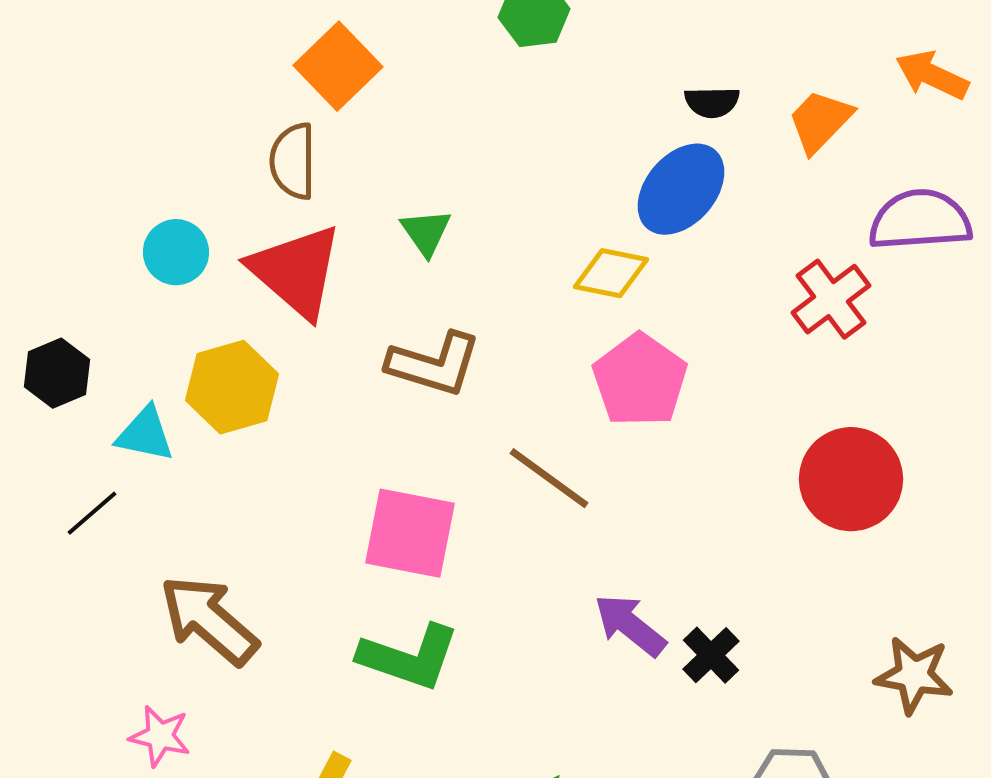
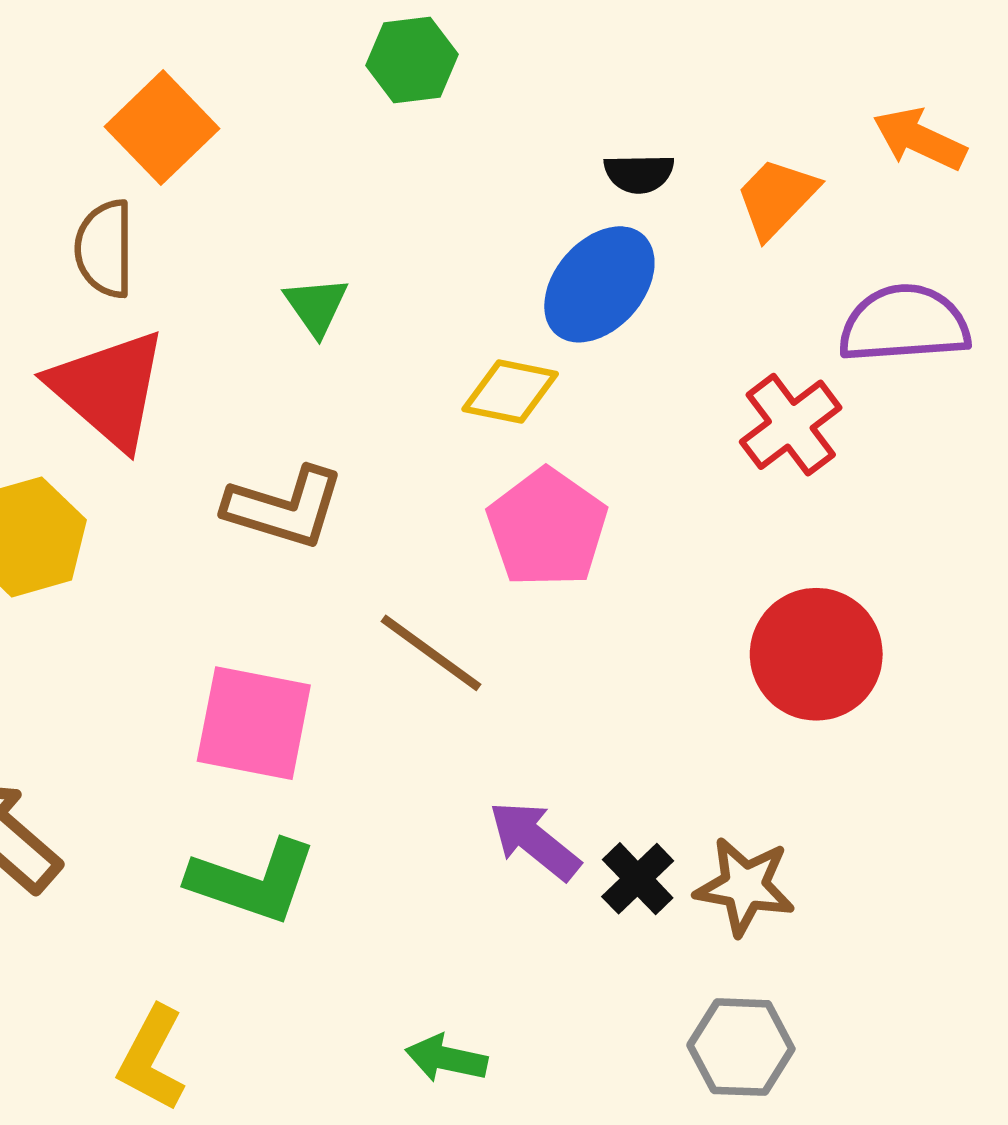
green triangle: (426, 232) -> (316, 306), moved
brown star: (914, 675) -> (745, 886), moved

